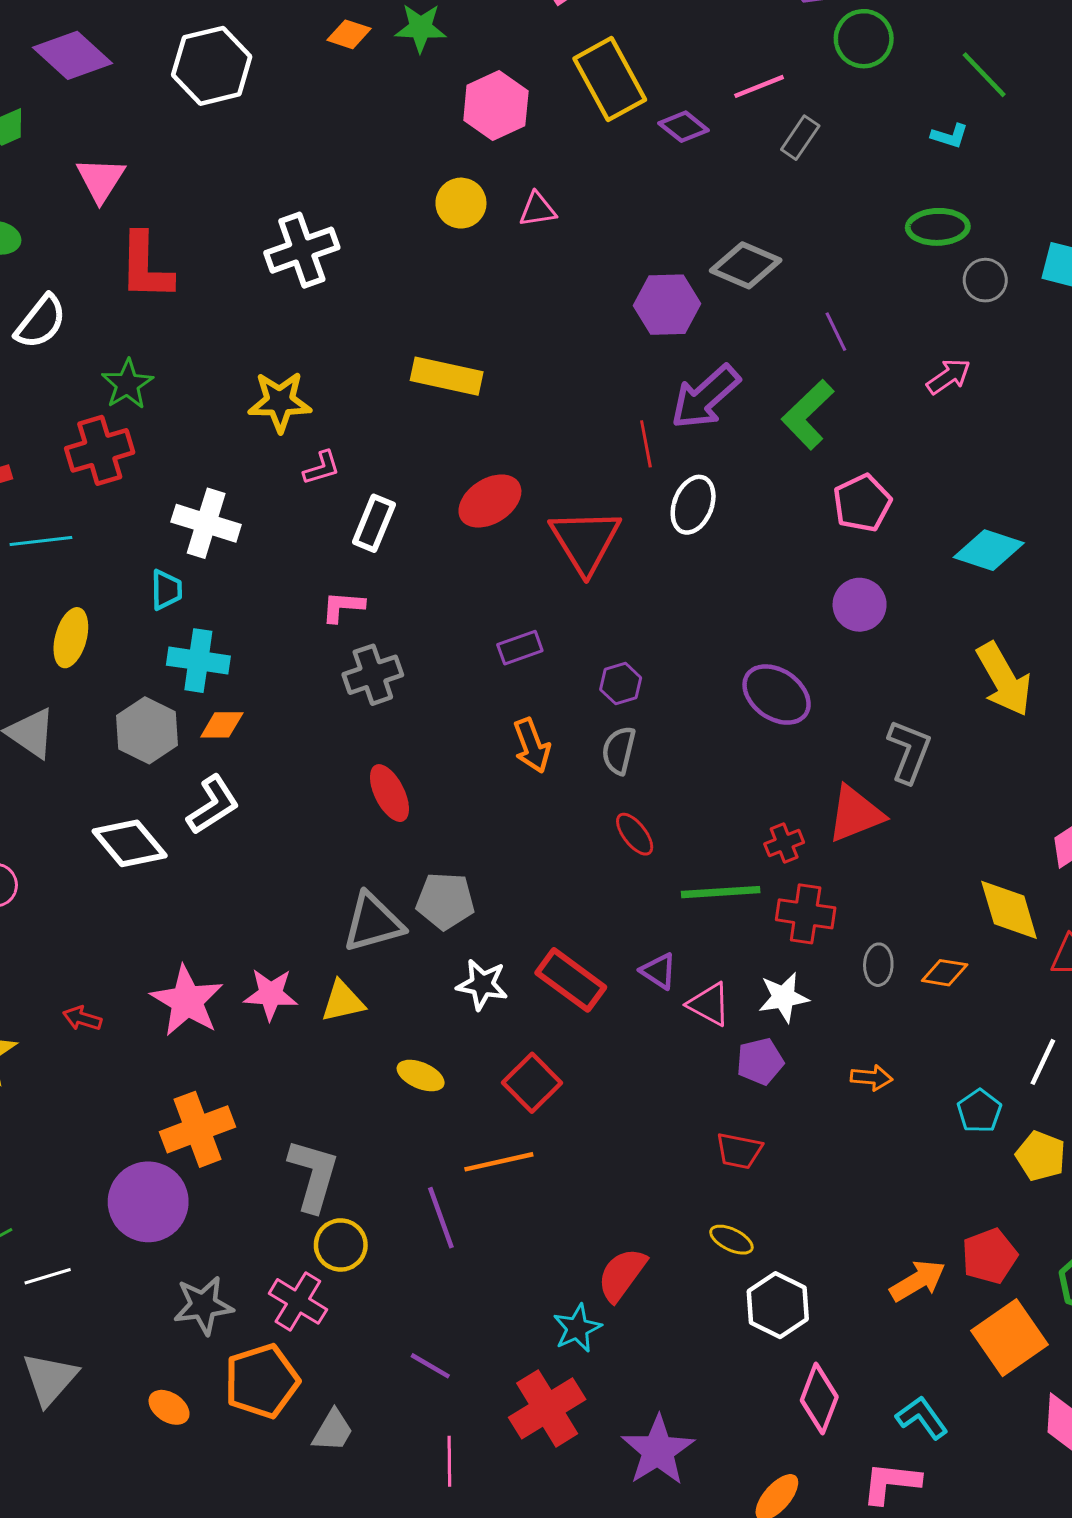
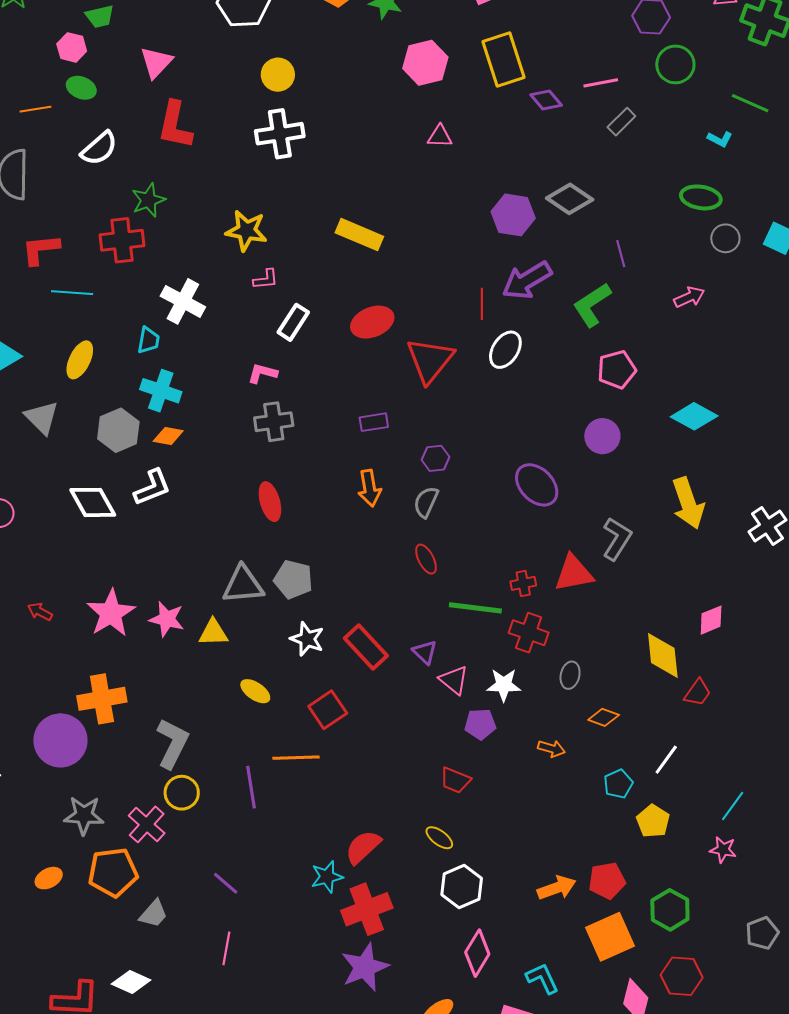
green line: (984, 75) -> (750, 103), turned -33
yellow circle: (461, 203) -> (278, 75), moved
orange diamond: (945, 973) -> (604, 717), moved
orange ellipse: (169, 1407) -> (49, 878), turned -72
red cross: (547, 1408) -> (367, 909), moved

